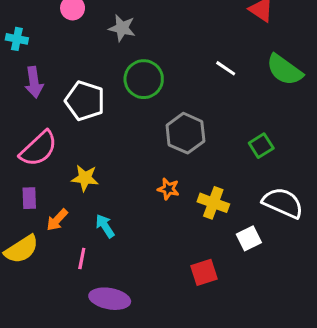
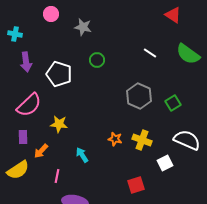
green circle: (144, 79) -> (97, 60), size x0.6
gray hexagon: (185, 133) -> (139, 96), moved
orange star: (168, 189) -> (115, 139), moved
cyan arrow: (105, 226) -> (82, 155), moved

